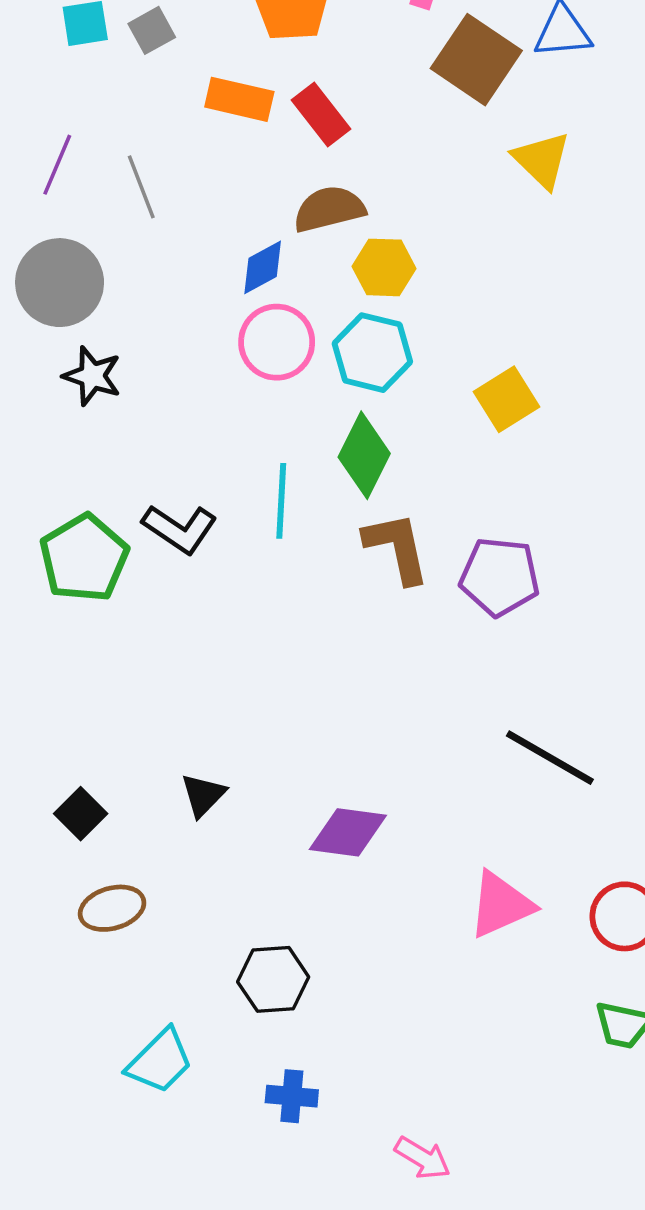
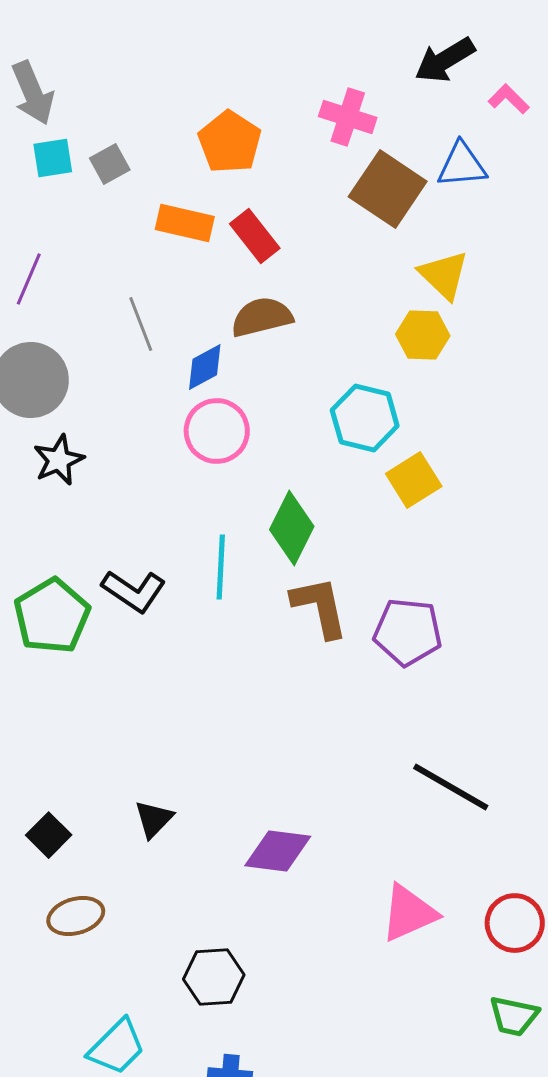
gray line: (141, 187) -> (141, 324), moved
yellow hexagon: (384, 267) -> (423, 335), moved
cyan hexagon: (372, 353) -> (365, 418), moved
black star: (92, 376) -> (59, 460), turned 30

